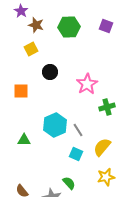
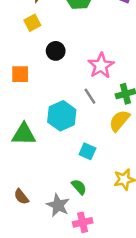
gray line: (78, 130) -> (90, 96), moved
green triangle: (24, 140) -> (24, 134), size x1.5
yellow semicircle: (102, 147) -> (119, 121), moved

